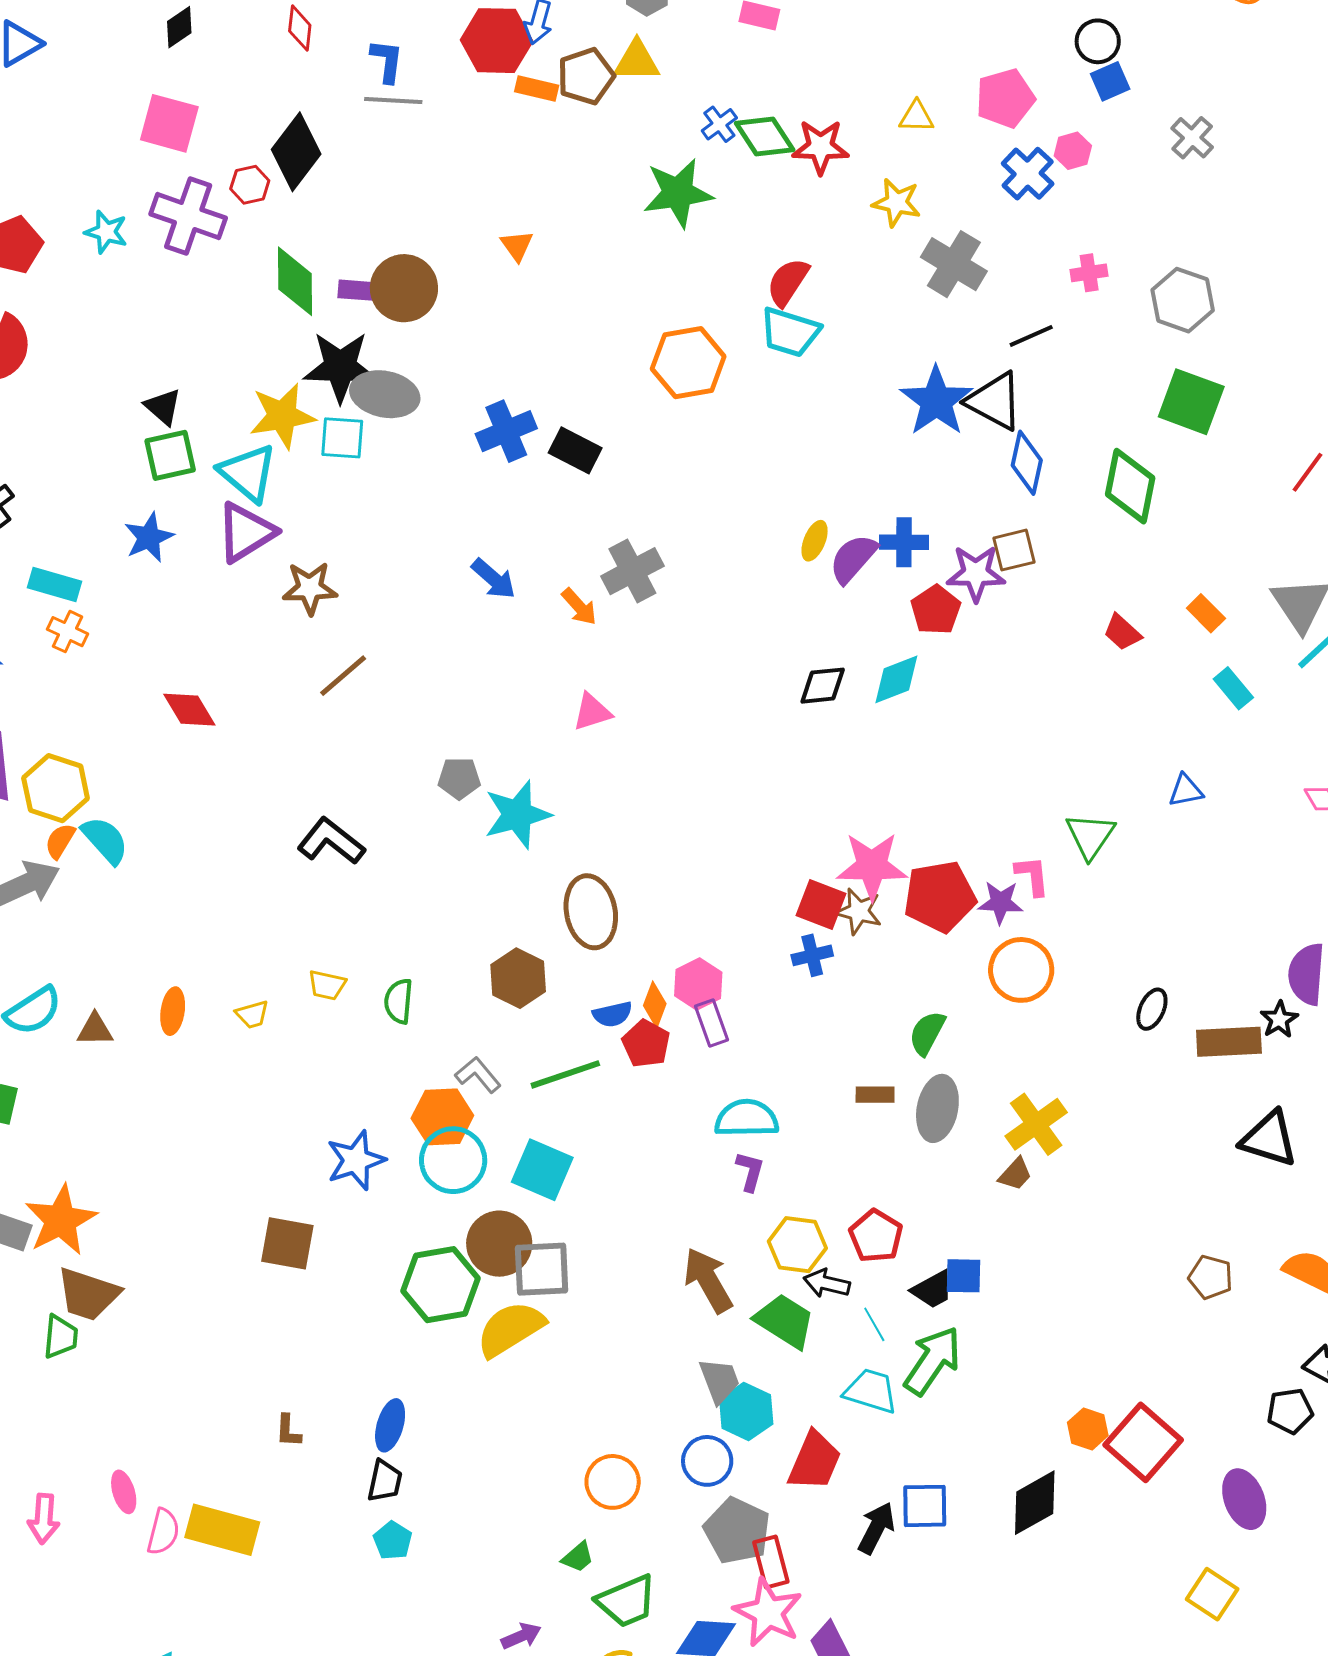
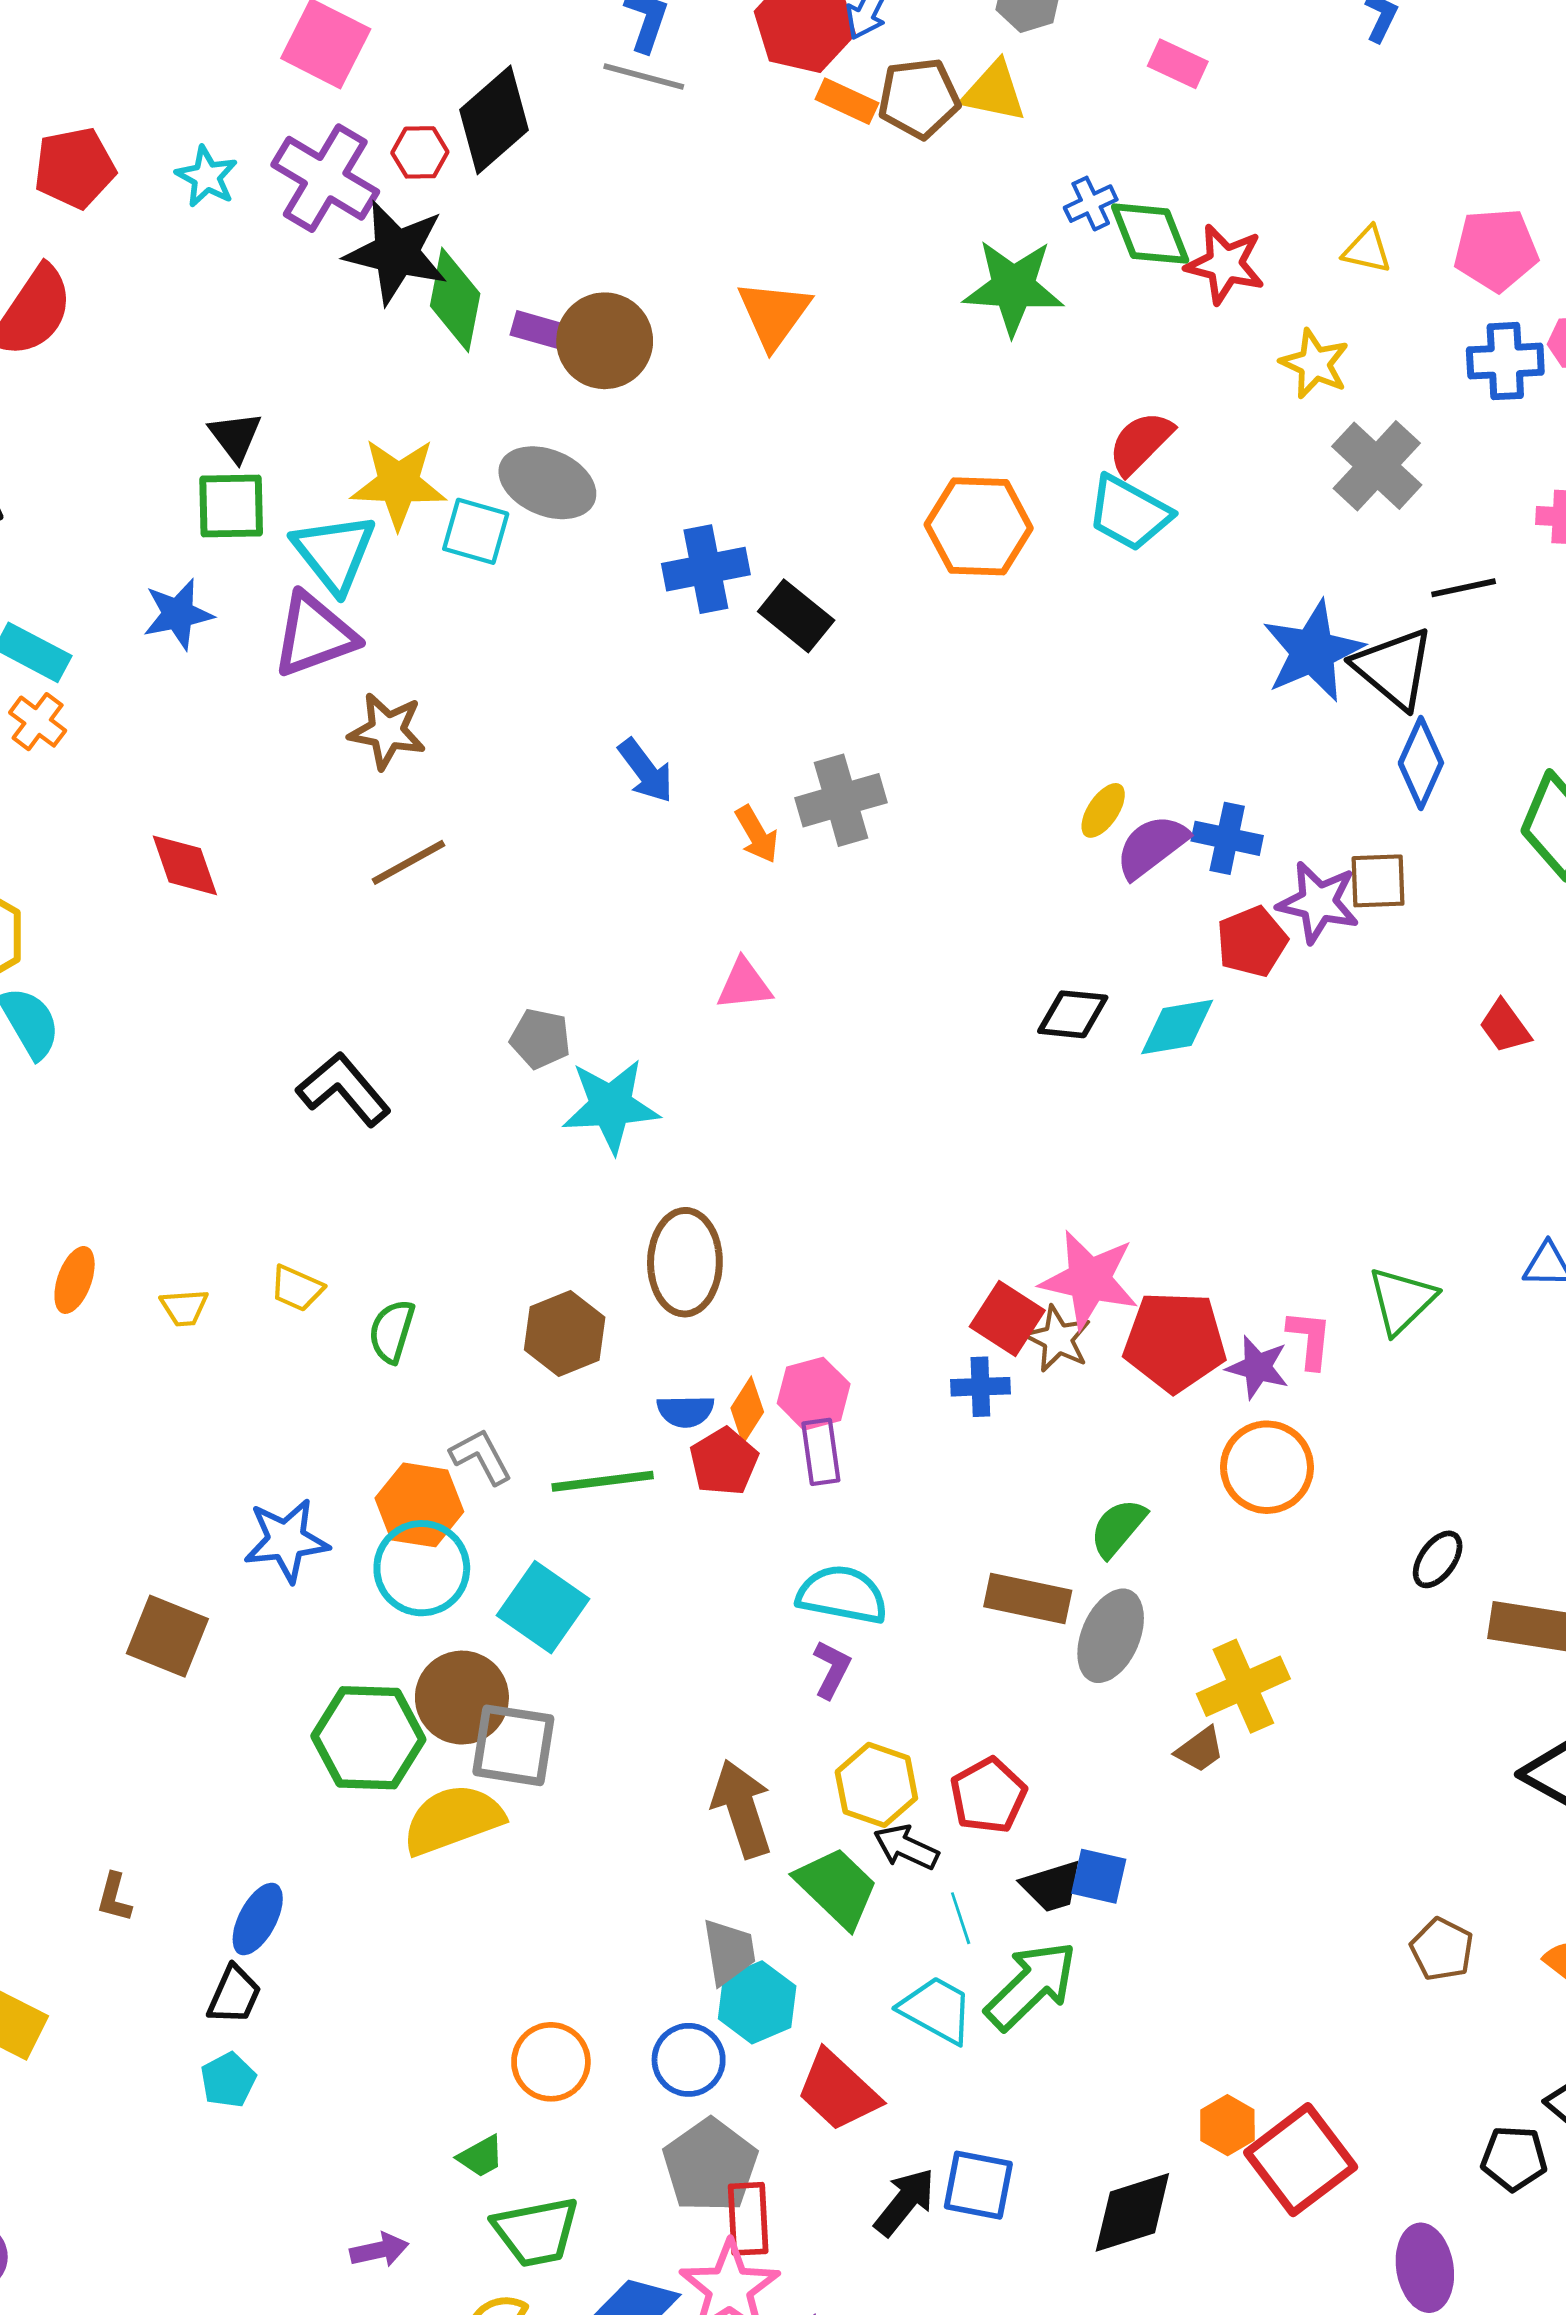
blue cross: (1028, 174) -> (1505, 361), turned 32
orange triangle: (517, 246) -> (774, 314), size x1.6
black star: (340, 367) -> (396, 253), moved
brown rectangle: (875, 1095) -> (1028, 1599), size x1.5
red trapezoid: (815, 1461) -> (838, 2091), turned 98

